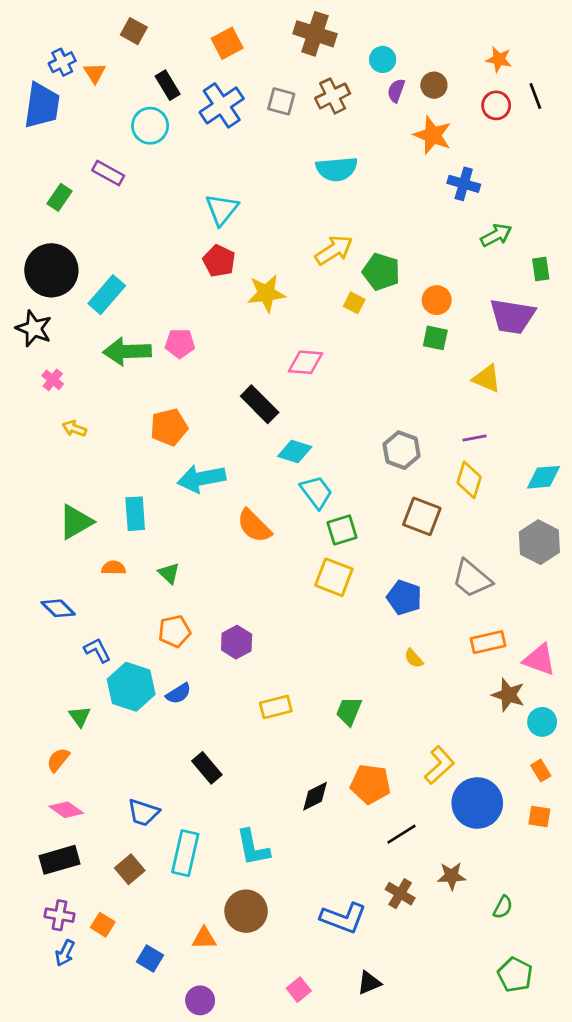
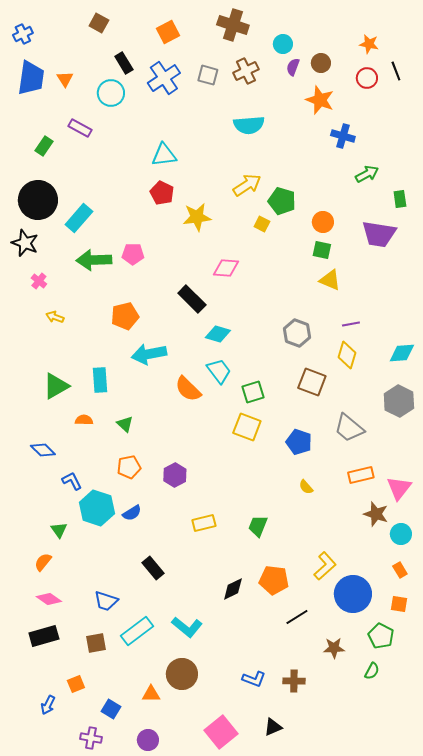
blue cross: (62, 62) -> (23, 34), moved
orange triangle: (95, 73) -> (65, 79), moved
cyan triangle: (222, 210) -> (164, 155), turned 44
yellow triangle: (487, 379) -> (330, 280), moved
cyan trapezoid: (316, 492) -> (219, 371), moved
pink triangle: (539, 660) -> (399, 488), turned 48
cyan L-shape: (253, 848) -> (187, 627), turned -40
cyan rectangle: (185, 853) -> (137, 631), turned 40
brown square: (130, 869) -> (96, 643), turned 30
brown cross: (400, 894) -> (294, 681), moved, turned -30
purple cross: (59, 915) -> (91, 738), moved
blue L-shape: (343, 918) -> (254, 679), size x0.7
orange square: (103, 925) -> (76, 684), turned 36
green pentagon: (515, 975) -> (381, 636), moved
pink square: (299, 990) -> (221, 732), size x1.8

